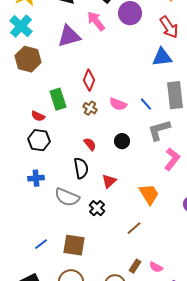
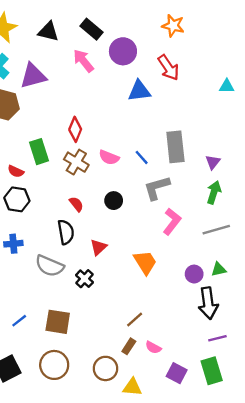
purple triangle: (69, 36) -> (33, 76), moved
blue triangle: (162, 57) -> (139, 91), moved
brown cross: (90, 108) -> (76, 162), size x1.5
brown line: (134, 228) -> (135, 319), moved

